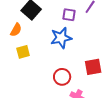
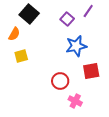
purple square: (69, 15) -> (67, 19), turned 32
blue star: (61, 38) -> (76, 46), moved

